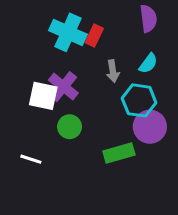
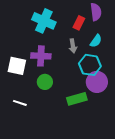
red rectangle: (94, 36) -> (79, 23), moved
purple cross: (63, 87) -> (41, 56), turned -36
white square: (43, 96) -> (17, 66), moved

